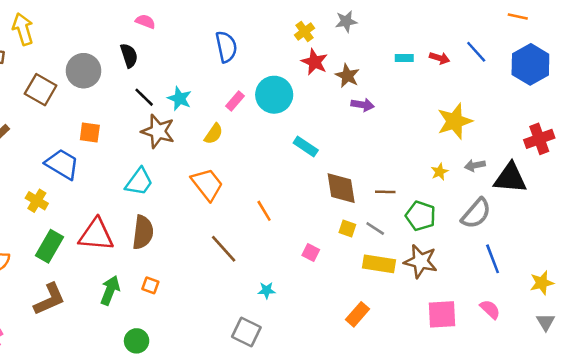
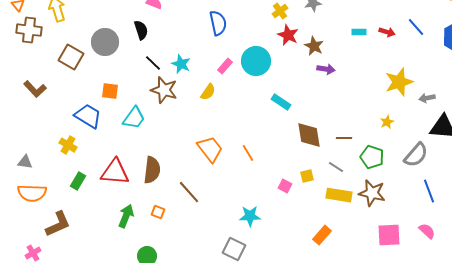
gray arrow: (475, 165) -> (427, 98), moved
cyan trapezoid: (139, 182) -> (134, 118), moved
orange trapezoid: (207, 184) -> (210, 149), moved
yellow square: (347, 229) -> (307, 176), moved, turned -32
green rectangle: (49, 246) -> (78, 181), size x0.7
brown line: (224, 249) -> (189, 192), moved
cyan star: (267, 290) -> (250, 216), size x1.5
brown L-shape: (49, 299) -> (58, 224), moved

